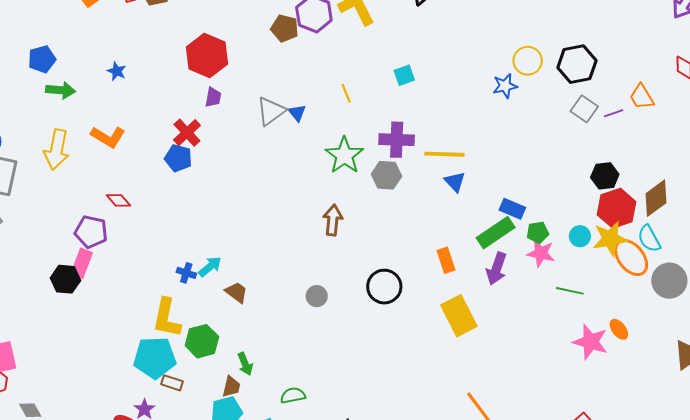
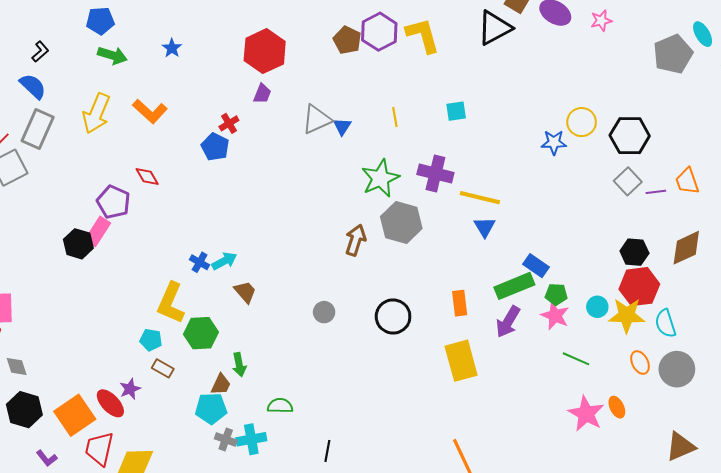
red cross: (187, 133) -> (229, 123), size x0.7
gray hexagon: (386, 175) -> (401, 223), moved, size x1.4
brown diamond: (656, 198) -> (686, 248), moved
orange ellipse: (631, 258) -> (640, 362), moved, size x0.6
cyan pentagon: (155, 358) -> (151, 340), size x0.5

